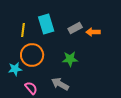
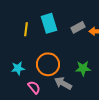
orange circle: (32, 55) -> (48, 64), moved
green star: (70, 59) -> (83, 68), moved

